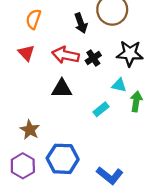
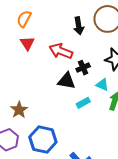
orange semicircle: (33, 19) -> (24, 19), moved
black cross: (93, 58) -> (83, 68), moved
black triangle: (62, 89) -> (67, 81), moved

